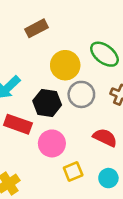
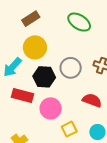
green ellipse: (104, 54) -> (79, 22), moved
yellow circle: (65, 65) -> (35, 47), moved

